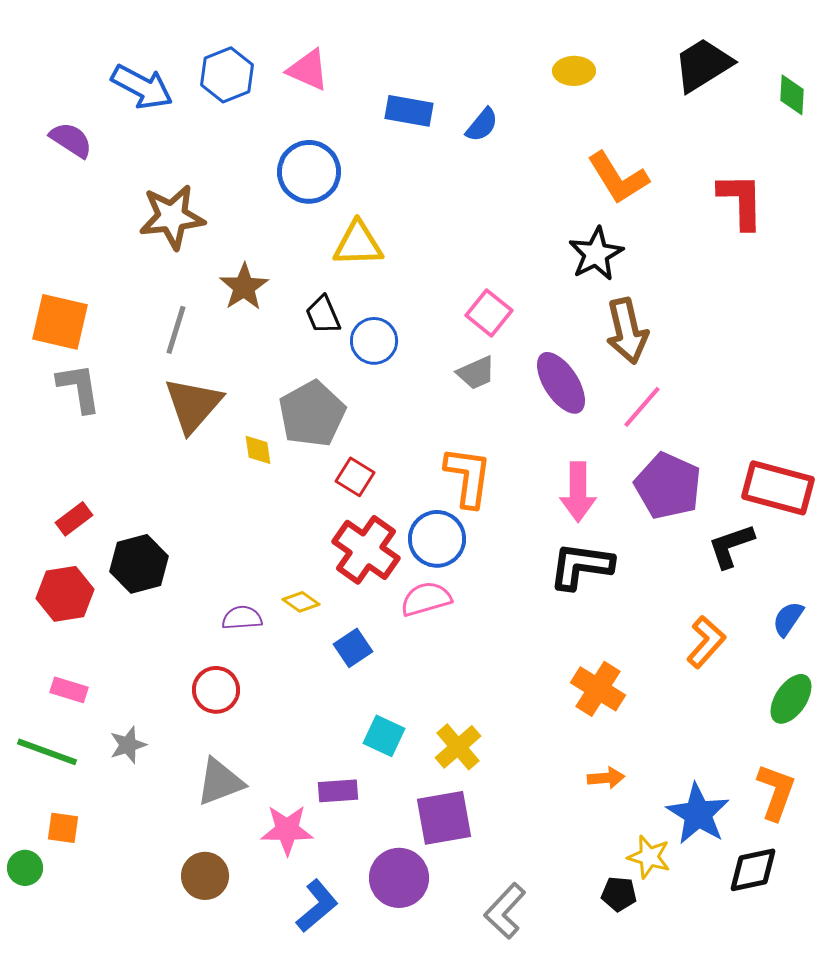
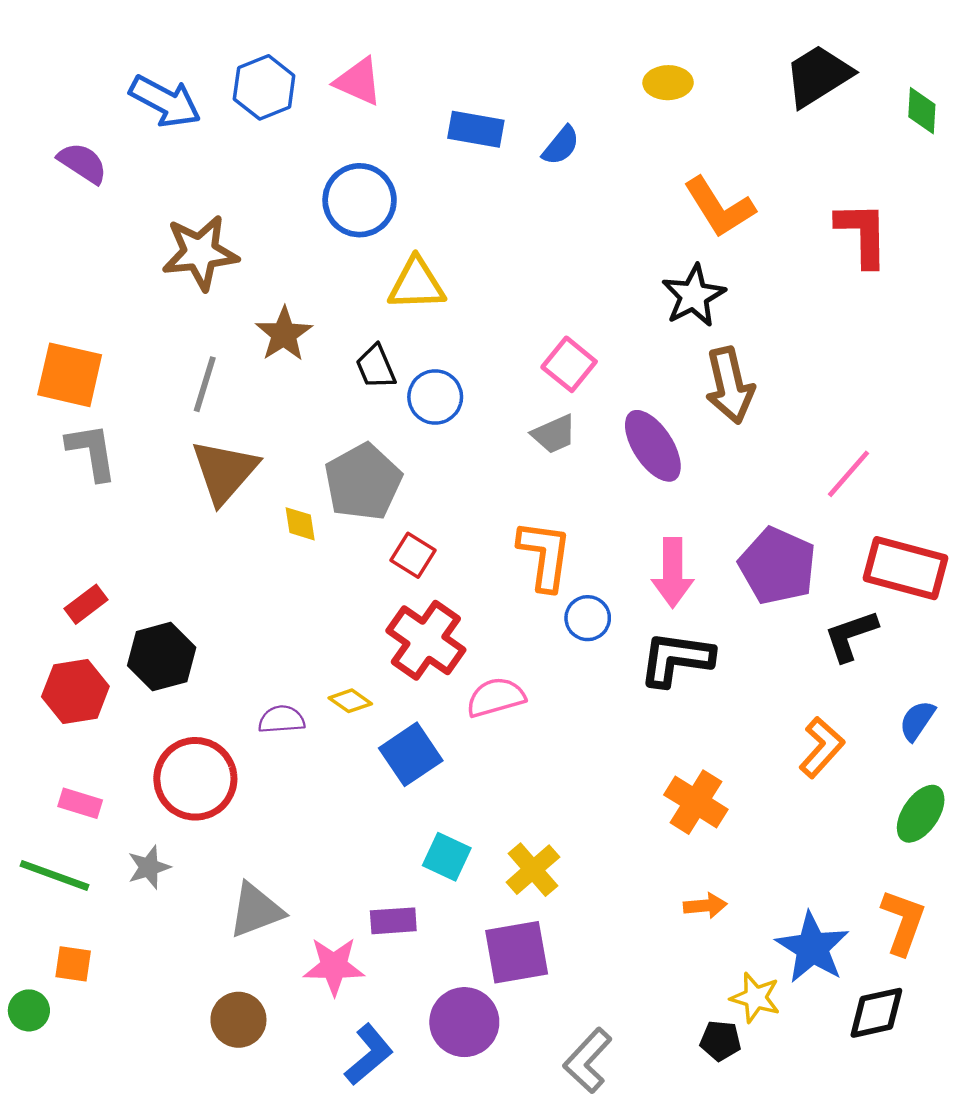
pink line: (642, 407) -> (848, 474), moved
blue circle: (437, 539) -> (588, 618), moved, size x0.7
blue square: (353, 648) -> (411, 754), size x1.4
red circle: (216, 690) -> (195, 779), moved, size x1.5

